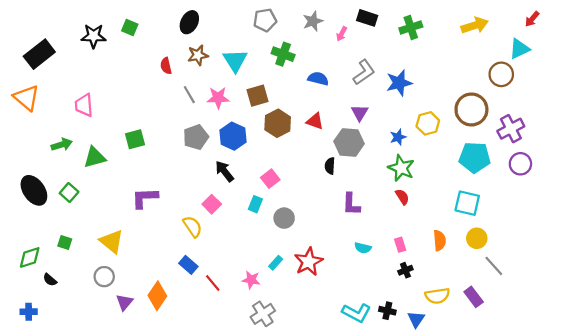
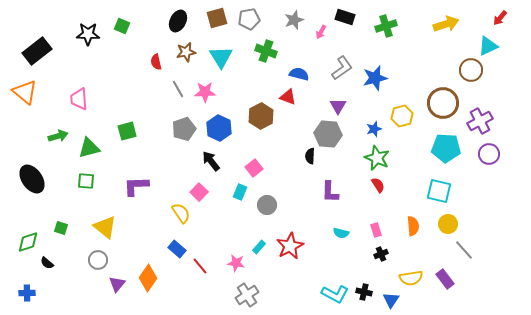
brown square: (257, 96) -> (217, 18), moved
red triangle: (315, 121) -> (288, 97), moved
green square: (69, 193) -> (86, 181), moved, turned -36

